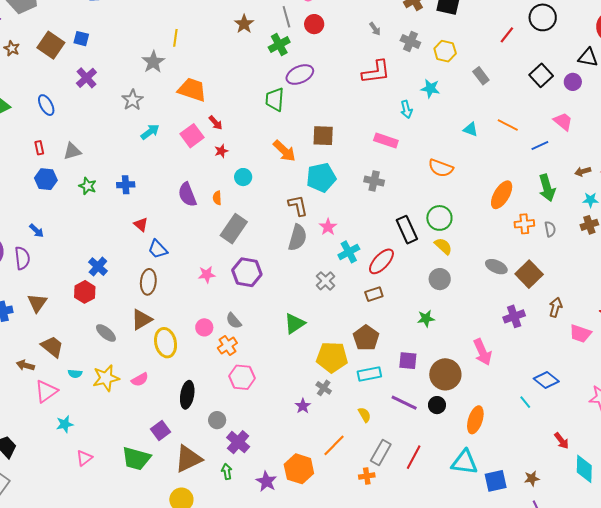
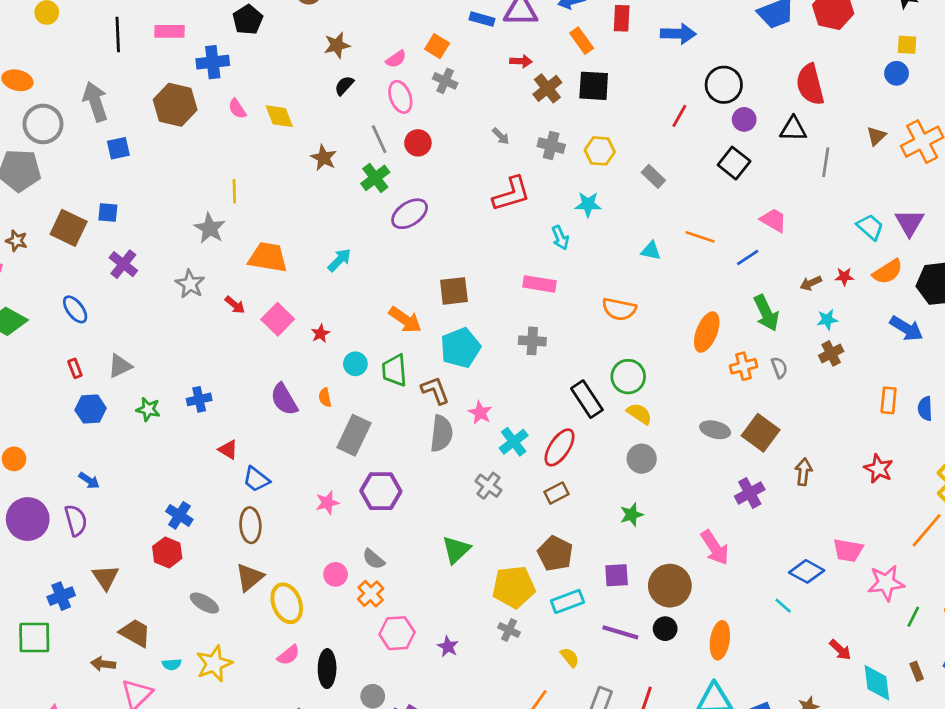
purple circle: (573, 82) -> (744, 119), moved
green trapezoid: (275, 99) -> (394, 370), moved
red arrow: (216, 123) -> (235, 305), moved
cyan arrow: (150, 132) -> (339, 260), moved
pink trapezoid: (580, 333) -> (848, 550), moved
pink semicircle: (140, 380) -> (289, 655), moved
purple star: (303, 406) -> (448, 647), moved

